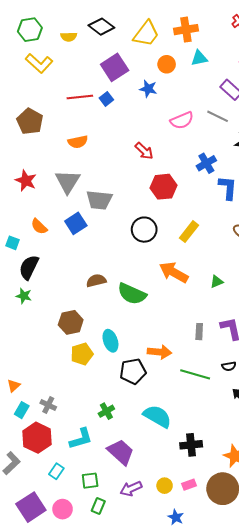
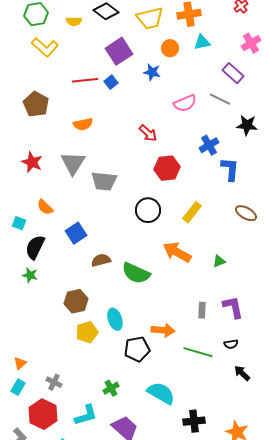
yellow trapezoid: (146, 34) -> (150, 18), turned 40
blue square: (76, 223) -> (76, 233), moved
cyan rectangle: (22, 410) -> (18, 387), moved

